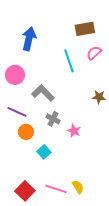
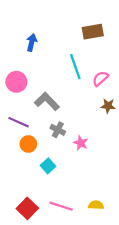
blue arrow: (29, 39) -> (32, 43), size x0.7
pink semicircle: (94, 53) -> (100, 79), moved
yellow semicircle: (78, 187) -> (96, 205), moved, turned -56

